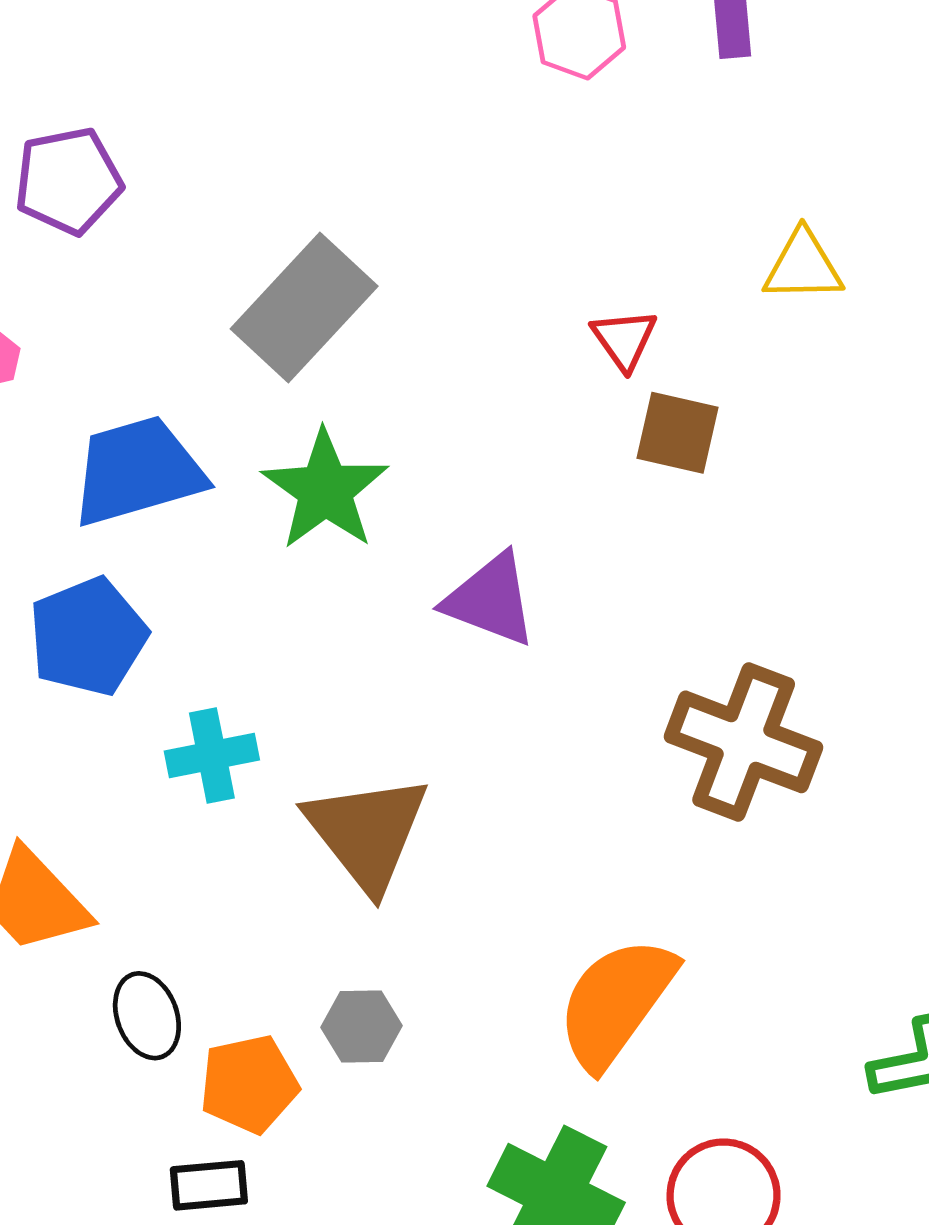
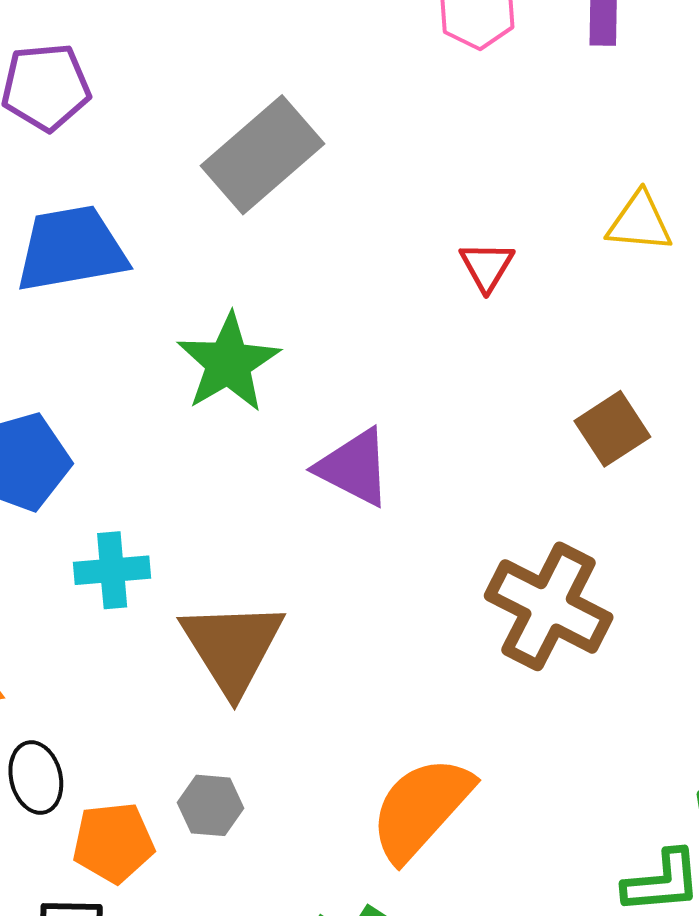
gray rectangle: (304, 308) -> (263, 155), moved
brown square: (677, 433) -> (612, 429), moved, turned 38
blue trapezoid: (137, 471) -> (71, 249), moved

